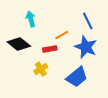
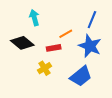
blue line: (88, 21) -> (92, 20), turned 48

